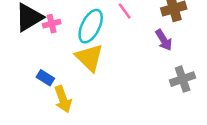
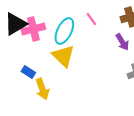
pink cross: (52, 24) -> (33, 29), size x1.6

